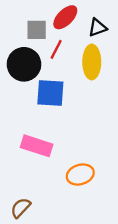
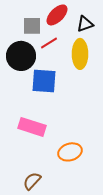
red line: (56, 49) -> (49, 43), turned 30
brown semicircle: (21, 208) -> (32, 181), moved

